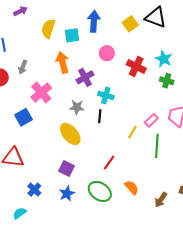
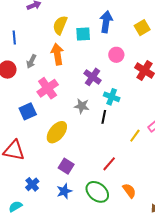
orange arrow: (63, 62) -> (57, 54), moved
purple cross: (85, 77) -> (92, 77), turned -30
yellow ellipse: (70, 134) -> (57, 132), moved, turned 75

